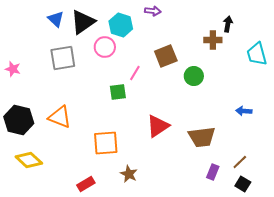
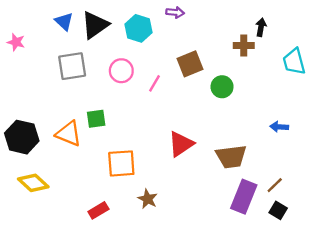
pink circle: (105, 47) -> (121, 71), moved
pink star: (13, 69) -> (16, 42), moved
green square: (118, 92) -> (96, 119), moved
purple rectangle: (213, 172) -> (244, 197), size x1.8

